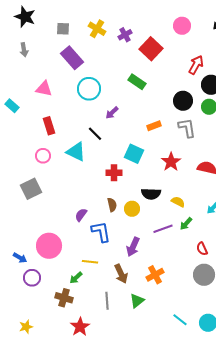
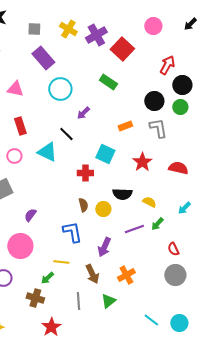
purple cross: (125, 35) -> (96, 35), size x1.5
purple semicircle: (81, 215) -> (30, 215), moved

